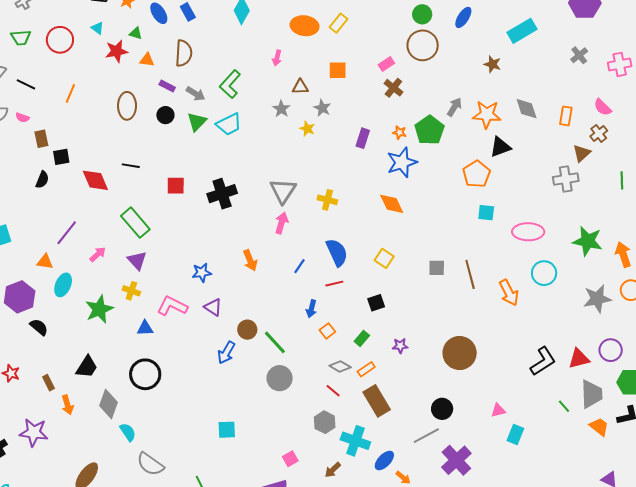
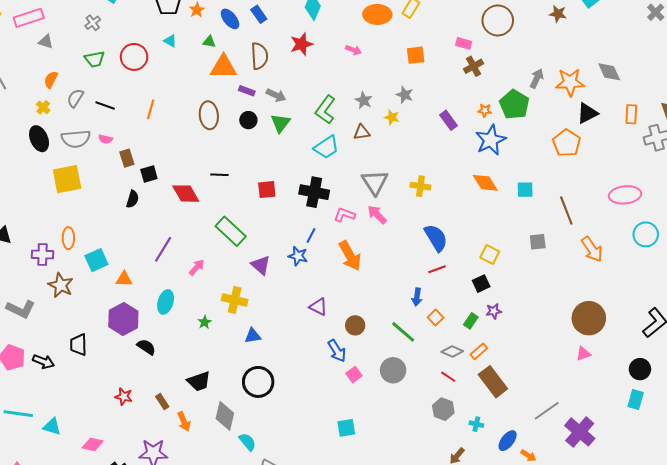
red star: (117, 51) -> (301, 44), moved
pink arrow: (277, 58) -> (353, 50), turned -77
orange triangle: (147, 60) -> (223, 67), size x1.8
pink rectangle: (386, 64) -> (464, 43), turned 56
brown star: (492, 64) -> (558, 14), moved
green L-shape: (230, 84) -> (325, 110), moved
brown triangle: (300, 87) -> (362, 132), moved
brown cross: (393, 88) -> (474, 66), turned 30
orange rectangle: (566, 116) -> (631, 114), moved
cyan trapezoid: (229, 124) -> (326, 147), moved
purple rectangle: (363, 138) -> (449, 120), turned -48
black cross: (222, 194) -> (314, 192), turned 36
cyan square: (486, 213) -> (525, 190), moved
pink arrow: (281, 223) -> (377, 215), turned -55
yellow square: (384, 258) -> (490, 255), moved
orange arrow: (250, 260) -> (350, 256), size x1.4
purple triangle: (137, 261) -> (261, 265), moved
orange triangle: (45, 262) -> (124, 279), moved
blue line: (299, 266) -> (311, 236), moved
blue star: (202, 273) -> (298, 256), moved, turned 30
brown line: (470, 274) -> (566, 211), moved
yellow cross: (131, 291) -> (235, 300), size x1.4
orange arrow: (509, 293) -> (592, 249), moved
pink L-shape: (172, 306) -> (344, 215), moved, size x0.7
green star: (99, 309) -> (205, 322), size x0.5
green line: (275, 342) -> (403, 332), moved
purple star: (400, 346) -> (494, 311), moved
blue arrow: (226, 353) -> (337, 351), turned -55
brown circle: (460, 353) -> (589, 318), moved
black trapezoid: (87, 367) -> (199, 381), turned 45
black circle: (442, 409) -> (640, 369), moved
pink triangle: (498, 410) -> (583, 354), moved
cyan cross: (355, 441) -> (476, 424), size x0.5
pink square: (290, 459) -> (354, 375), moved

